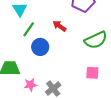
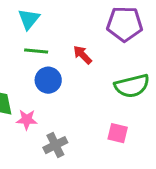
green line: (29, 29) -> (36, 51), turned 49
pink star: (30, 85) -> (27, 120), moved

